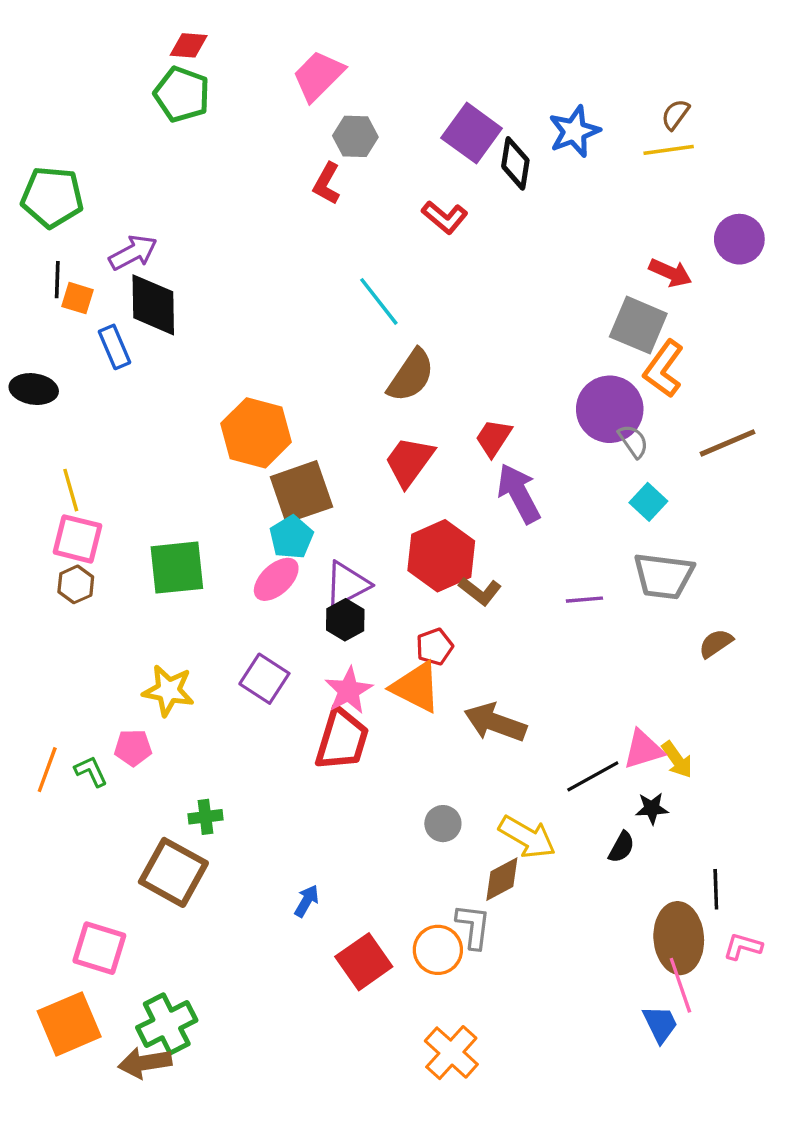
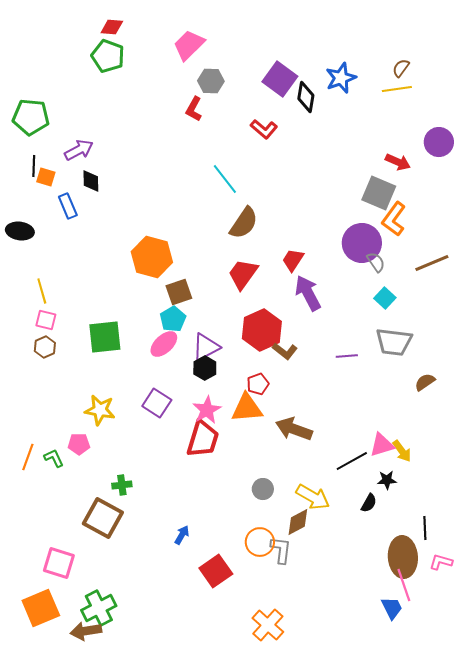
black diamond: (153, 305) -> (91, 181), size x0.6
brown square: (301, 492) -> (179, 292), size x0.7
pink square: (77, 539) -> (46, 320), size x0.7
orange triangle: (416, 687) -> (247, 408), turned -32
orange circle: (438, 950) -> (260, 542), moved

